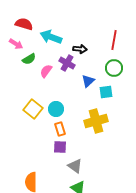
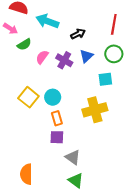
black arrow: (80, 49) -> (78, 34), turned -32
purple cross: (67, 63) -> (64, 60), moved
blue triangle: (88, 81) -> (86, 56), moved

